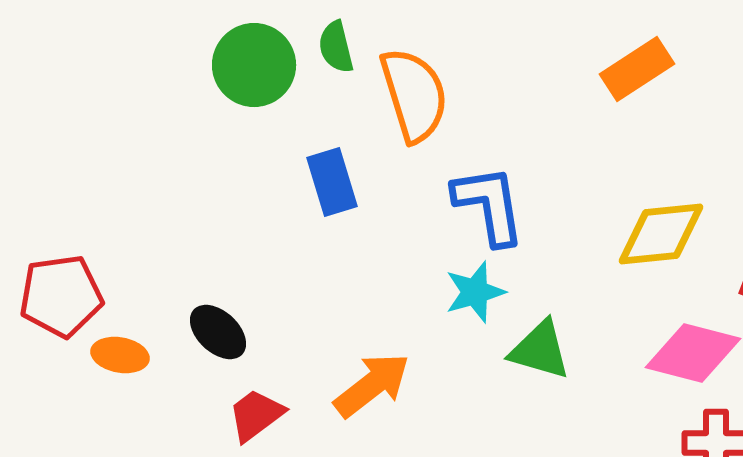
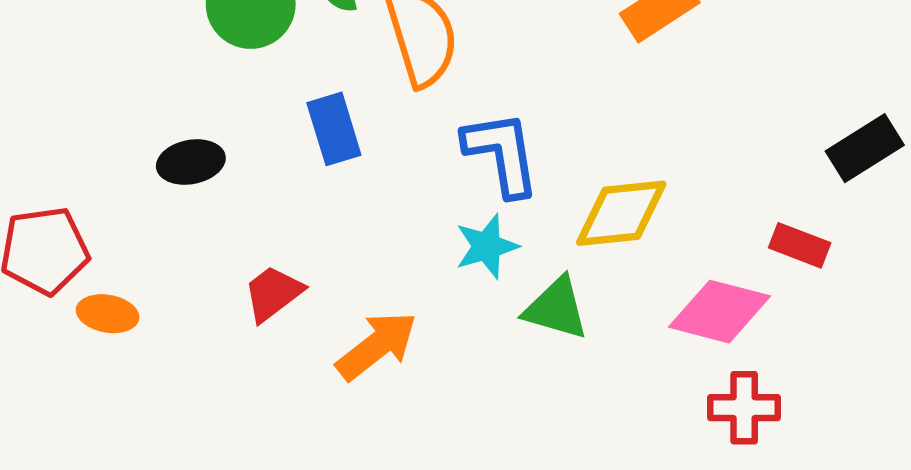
yellow diamond: (661, 234) -> (621, 213), moved
black ellipse: (218, 332) -> (191, 162), moved, turned -54
red trapezoid: (256, 415) -> (273, 293), moved

